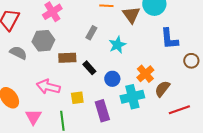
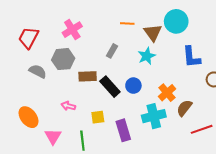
cyan star: (117, 45) -> (147, 56), moved
black rectangle: (89, 68) -> (110, 87), size x1.5
blue circle: (112, 79) -> (133, 86), moved
pink arrow: (48, 87) -> (68, 106), size x0.6

